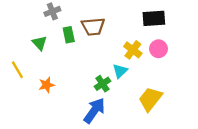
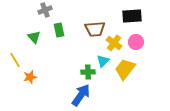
brown trapezoid: (93, 27) -> (95, 29), moved
green cross: (102, 84) -> (88, 72), turned 32
orange star: (47, 85) -> (30, 77), moved
yellow trapezoid: (150, 99) -> (125, 69), moved

